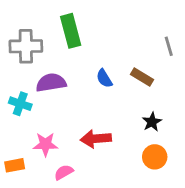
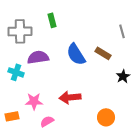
green rectangle: (71, 31) -> (52, 20), size x0.6
blue semicircle: (104, 78) -> (76, 54), size x1.6
black star: (152, 122) -> (123, 76), moved
orange circle: (155, 157) -> (106, 117), moved

